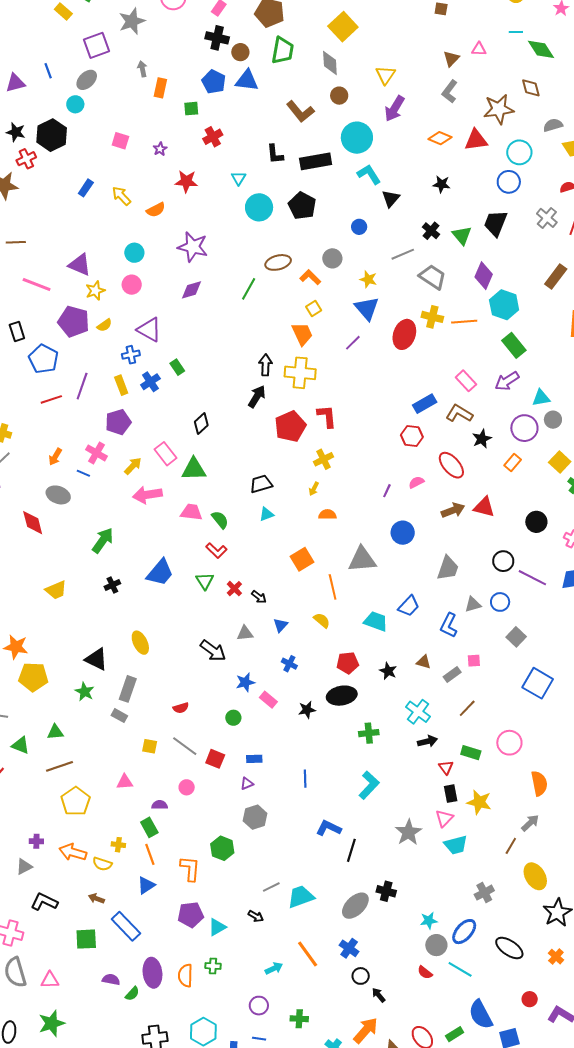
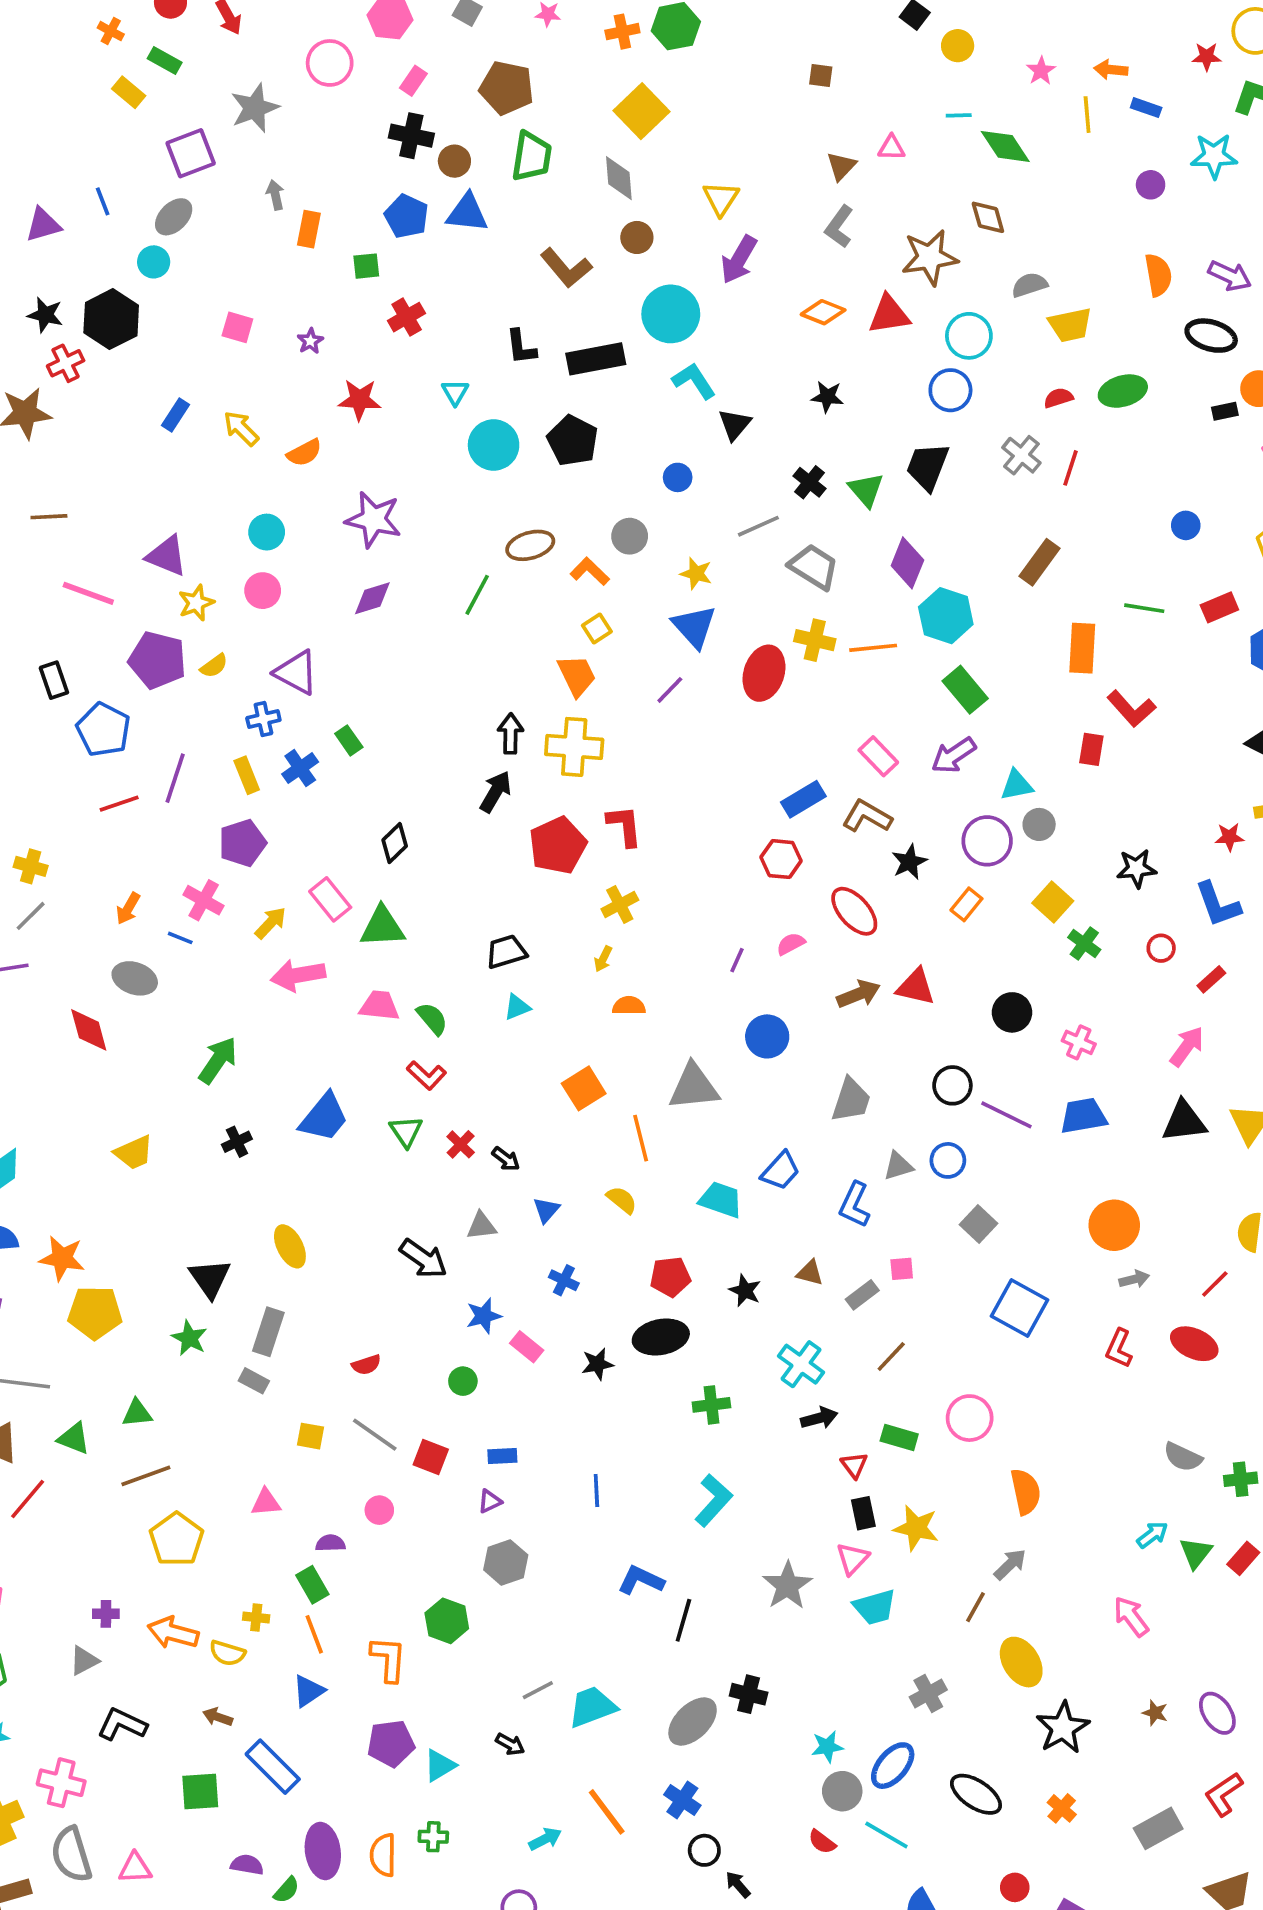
black triangle: (96, 659) -> (210, 1278), turned 30

